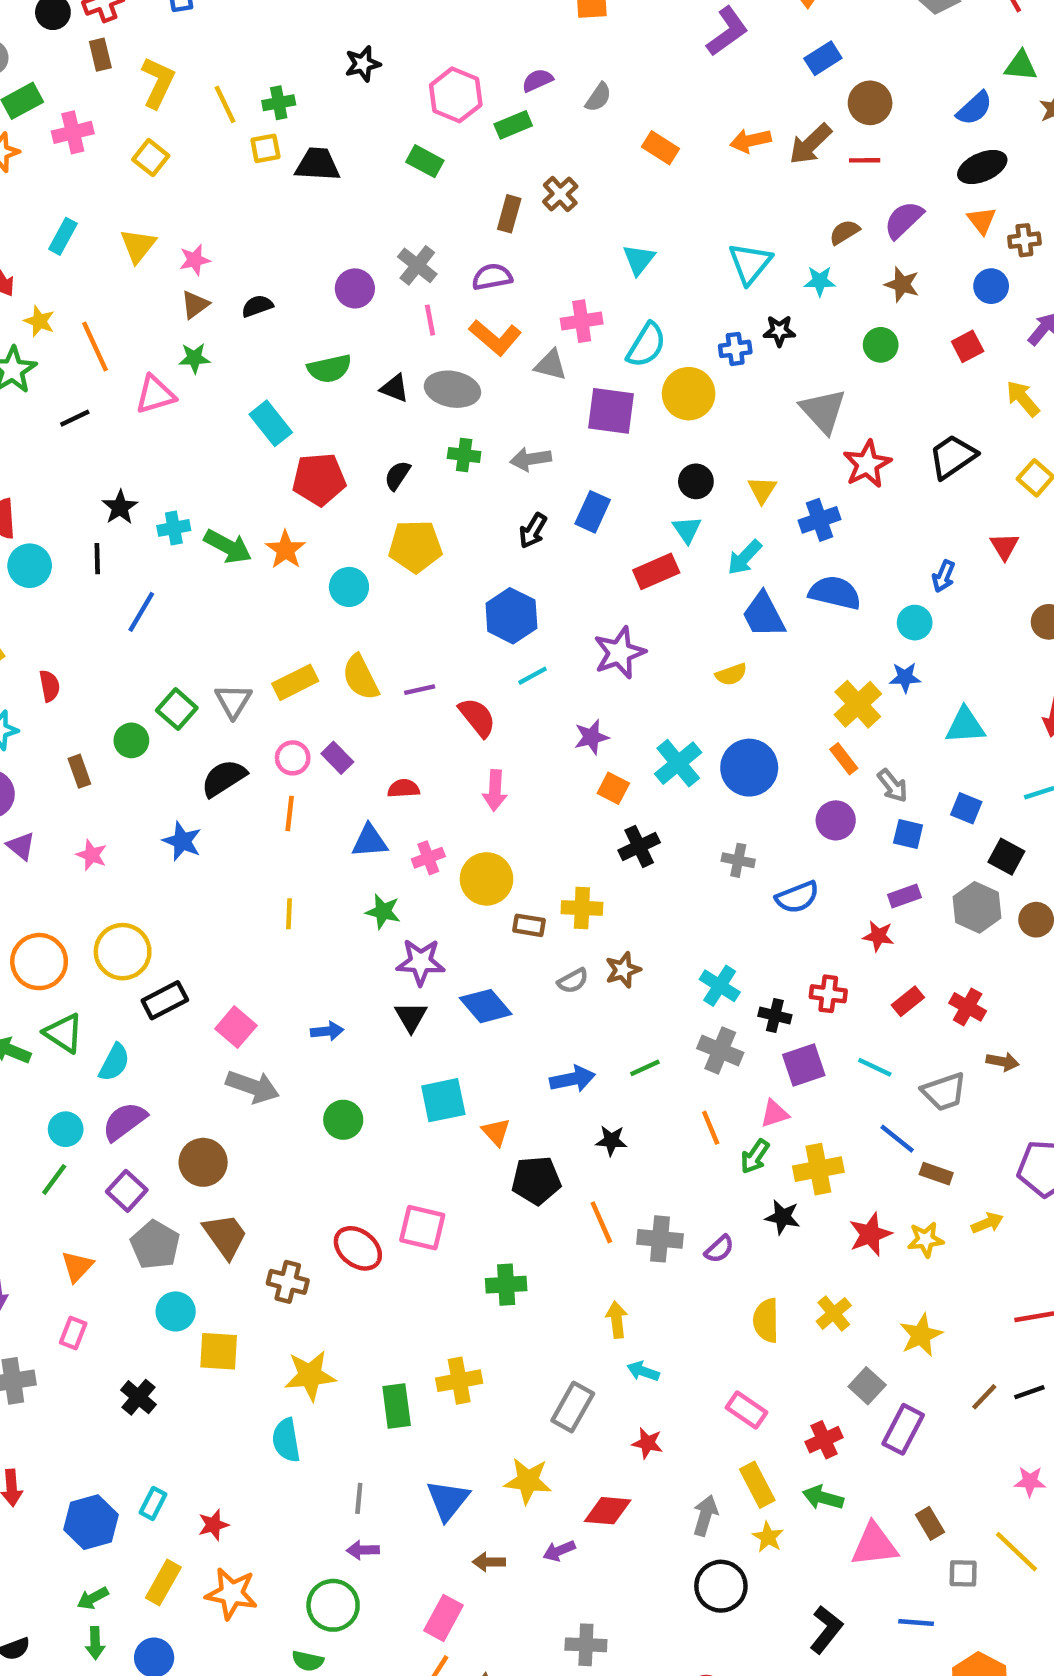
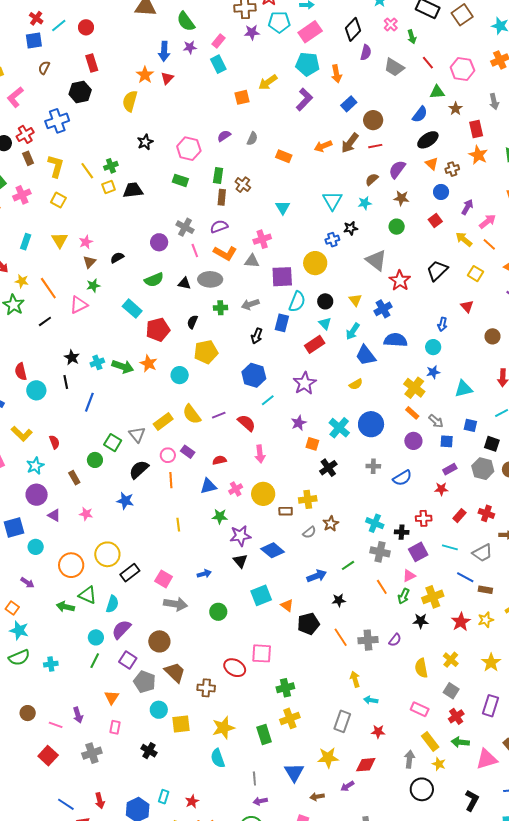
green rectangle: (513, 125) -> (218, 175), moved, turned -49
cyan semicircle: (646, 345) -> (297, 302), moved
green cross: (506, 1285) -> (285, 688), moved
gray square: (867, 1386) -> (451, 691), moved

